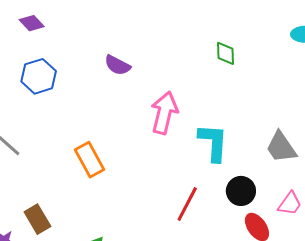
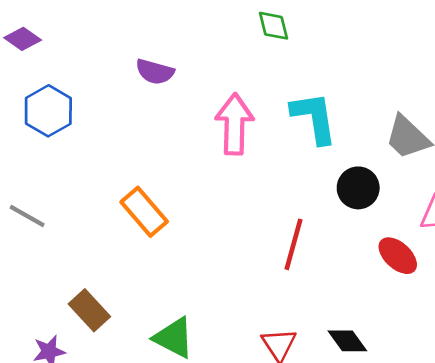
green diamond: (225, 53) -> (273, 26), moved
cyan L-shape: (213, 143) -> (314, 118), moved
black circle: (241, 191) -> (358, 188), moved

